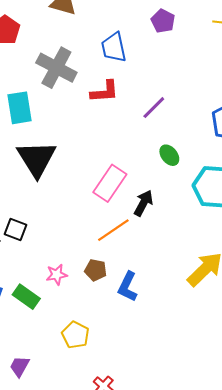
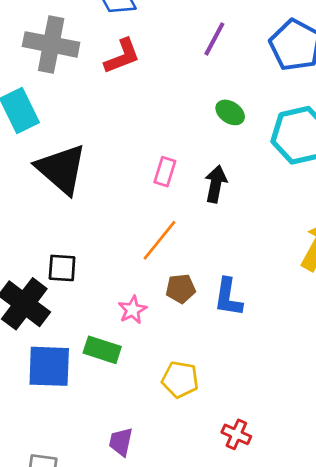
purple line: (154, 108) -> (214, 39), moved
pink rectangle: (110, 183) -> (165, 172), size x0.6
orange line: (113, 230) -> (159, 240), moved

